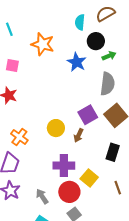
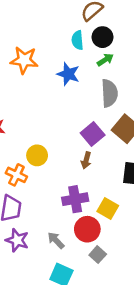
cyan semicircle: (80, 22) -> (77, 40), moved
black circle: (96, 41) -> (103, 37), moved
yellow circle: (56, 128) -> (37, 155), moved

